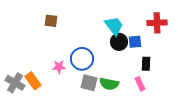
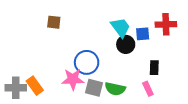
blue square: (135, 42) -> (143, 34), moved
pink star: (59, 67) -> (73, 79), moved, size x1.5
gray cross: (15, 83) -> (16, 88), turned -30

